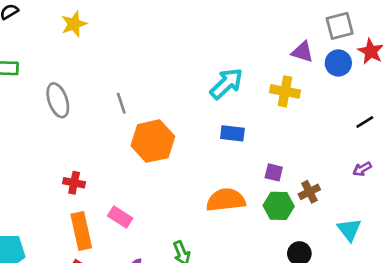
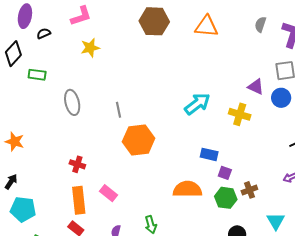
blue rectangle: (232, 133) -> (209, 154), moved

